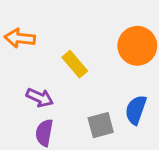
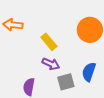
purple arrow: (40, 98) -> (51, 64), moved

